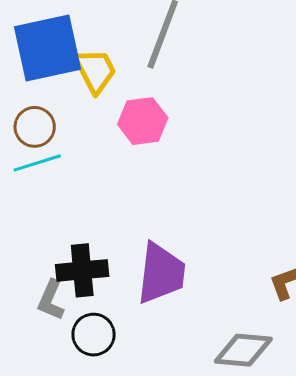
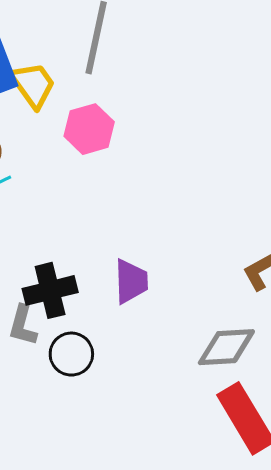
purple trapezoid: (161, 273) -> (131, 281), size x0.7

